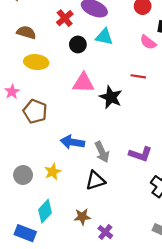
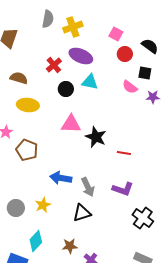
red line: (138, 76) -> (124, 153), moved

